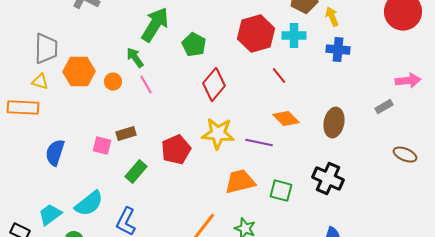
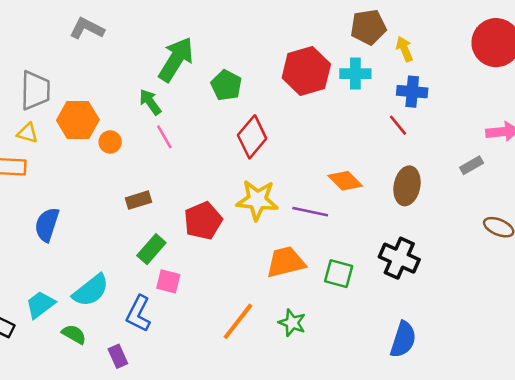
red line: (279, 76) -> (398, 125), moved
orange circle: (113, 82) -> (110, 142), moved
pink square: (102, 146) -> (168, 281), moved

